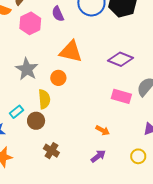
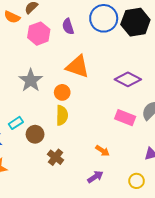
yellow semicircle: (44, 99) -> (62, 115), moved
brown cross: (51, 151) -> (56, 157), moved

